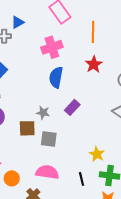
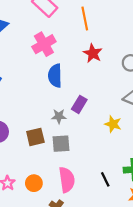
gray star: (43, 113) -> (59, 116), moved
yellow star: (97, 154) -> (113, 124), moved
pink semicircle: (47, 172) -> (67, 180), turned 85
orange circle: (12, 178) -> (34, 183), moved

